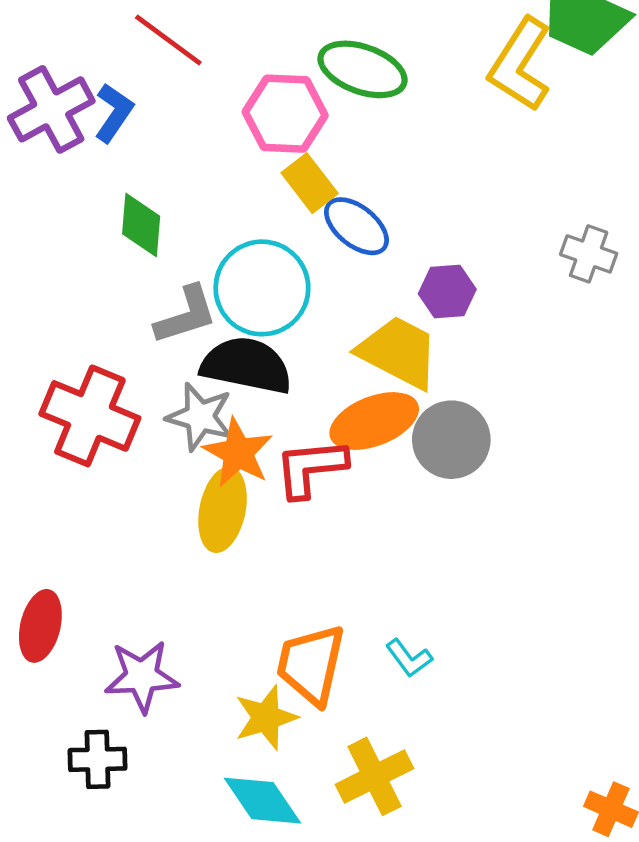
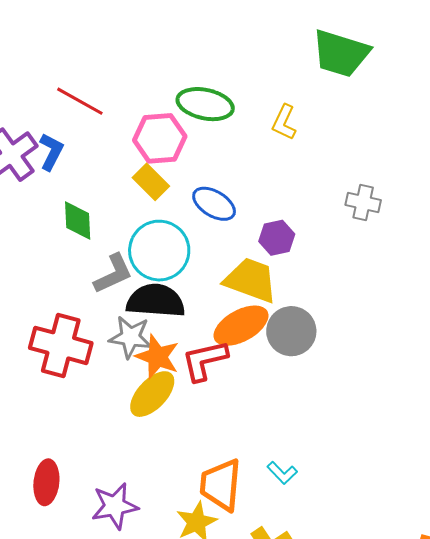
yellow L-shape: (520, 65) -> (284, 122), moved, size x0.6
yellow rectangle: (310, 183) -> (151, 182), moved
yellow ellipse: (223, 510) -> (152, 394), turned 39

